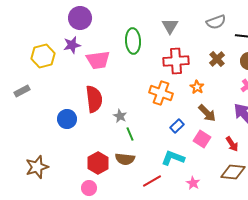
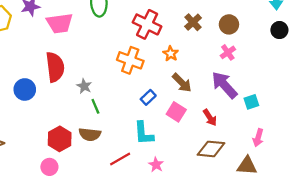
red cross: (176, 61) -> (147, 24), turned 30
cyan L-shape: (173, 158) -> (144, 133), turned -115
pink star: (193, 183) -> (156, 165), moved

